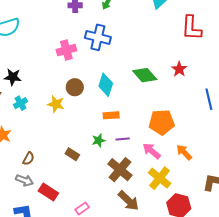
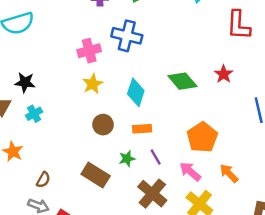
brown circle: (75, 87) -> (103, 125), moved
yellow star: (56, 104) -> (93, 84), moved, turned 30
orange pentagon: (162, 122) -> (202, 137), turned -30
purple line: (123, 139) -> (156, 157), turned 64
brown rectangle: (72, 154) -> (96, 175), size x1.6

